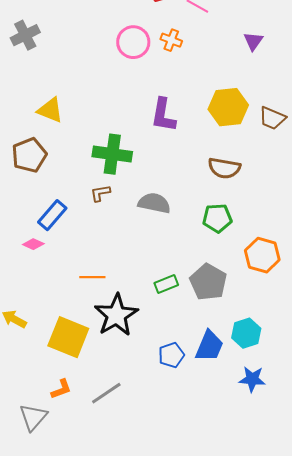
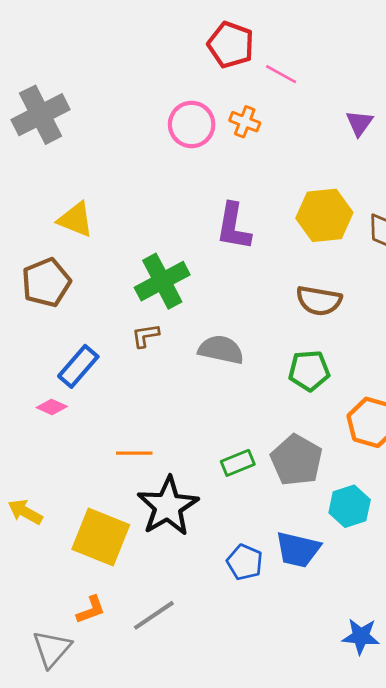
gray cross: (25, 35) -> (41, 115), size x1.4
green cross: (112, 154) -> (162, 281), turned -36
cyan hexagon: (246, 333) -> (350, 506), moved
blue trapezoid: (209, 346) -> (298, 550), turned 80
blue pentagon: (171, 355) -> (245, 562), turned -30
blue star: (252, 379) -> (361, 636), moved

